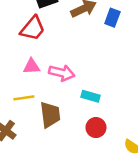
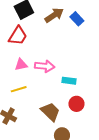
blue rectangle: (112, 18) -> (77, 19), turned -56
brown trapezoid: (50, 115) -> (50, 112), moved, turned -30

